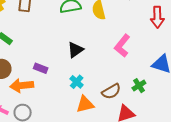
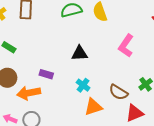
black triangle: (75, 50) -> (80, 53), turned 36
brown semicircle: (111, 91) -> (118, 92), turned 66

